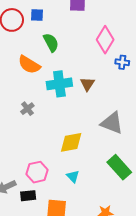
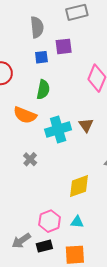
blue square: (37, 15) -> (41, 57), moved
green semicircle: (51, 42) -> (43, 90), turned 48
cyan triangle: (73, 176) -> (77, 222), moved, turned -32

